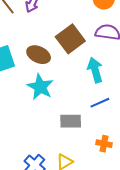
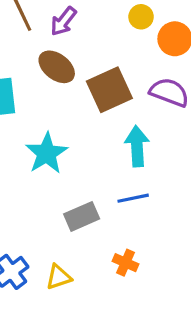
brown ellipse: (39, 55) -> (57, 67), moved
gray rectangle: (71, 121) -> (82, 216), turned -35

